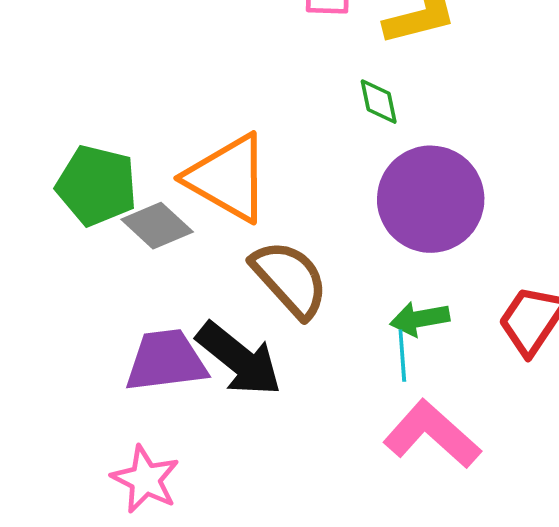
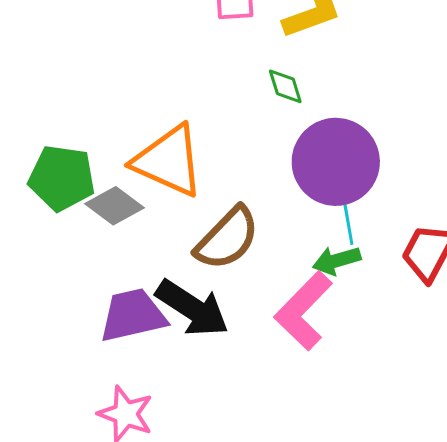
brown semicircle: (290, 279) -> (227, 238), turned 92
cyan line: (402, 356) -> (348, 224), moved
pink L-shape: (432, 434) -> (303, 311), moved, turned -82

